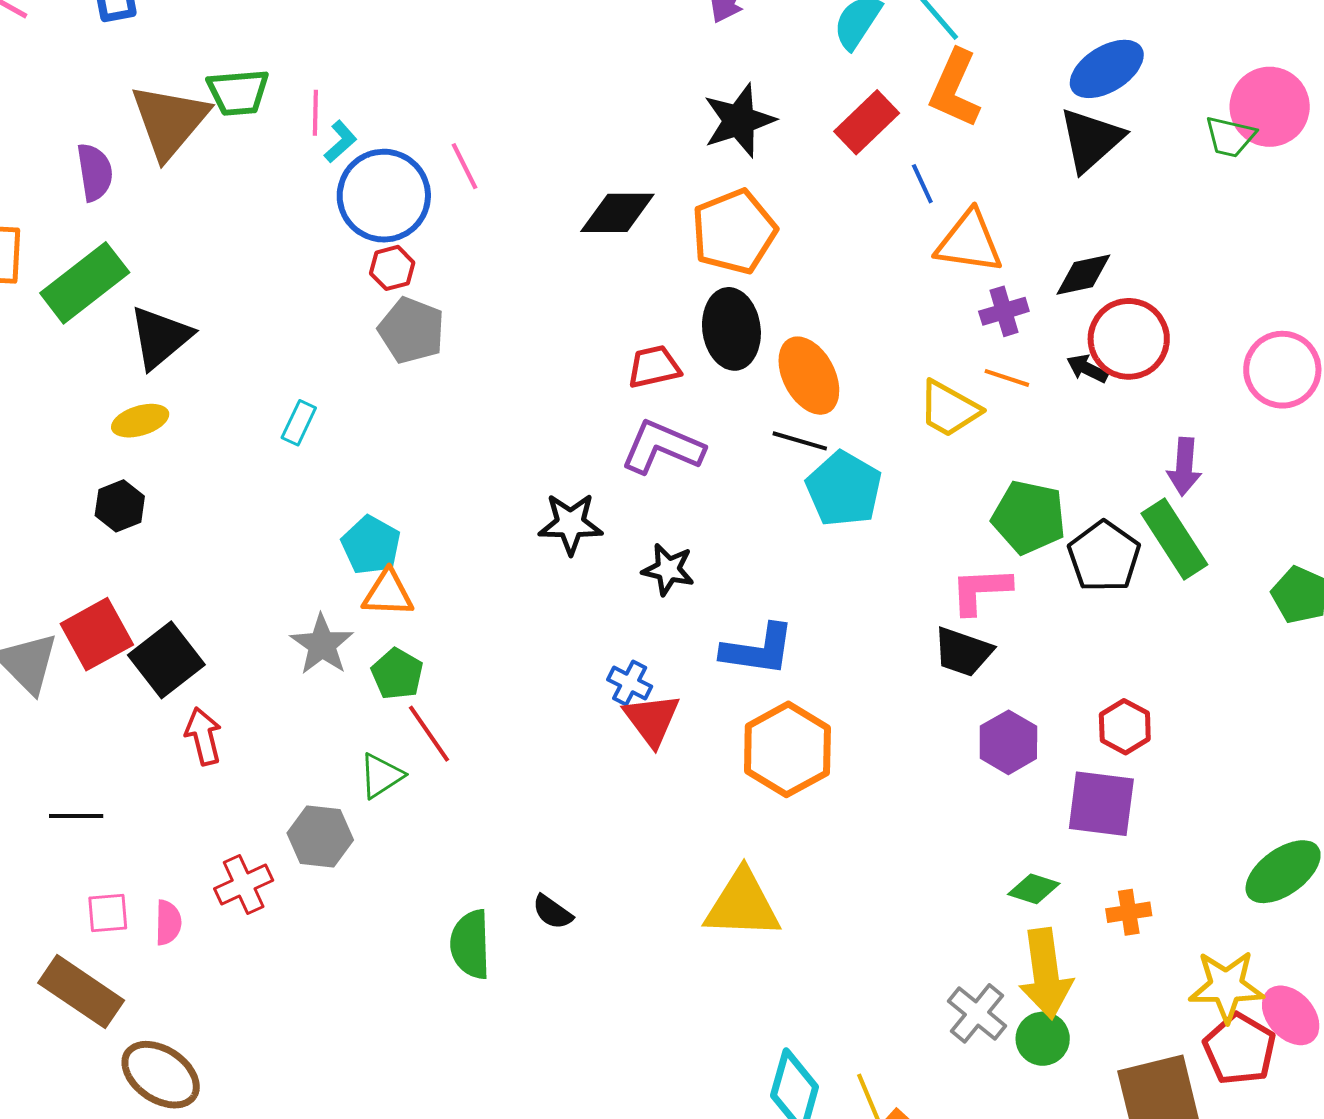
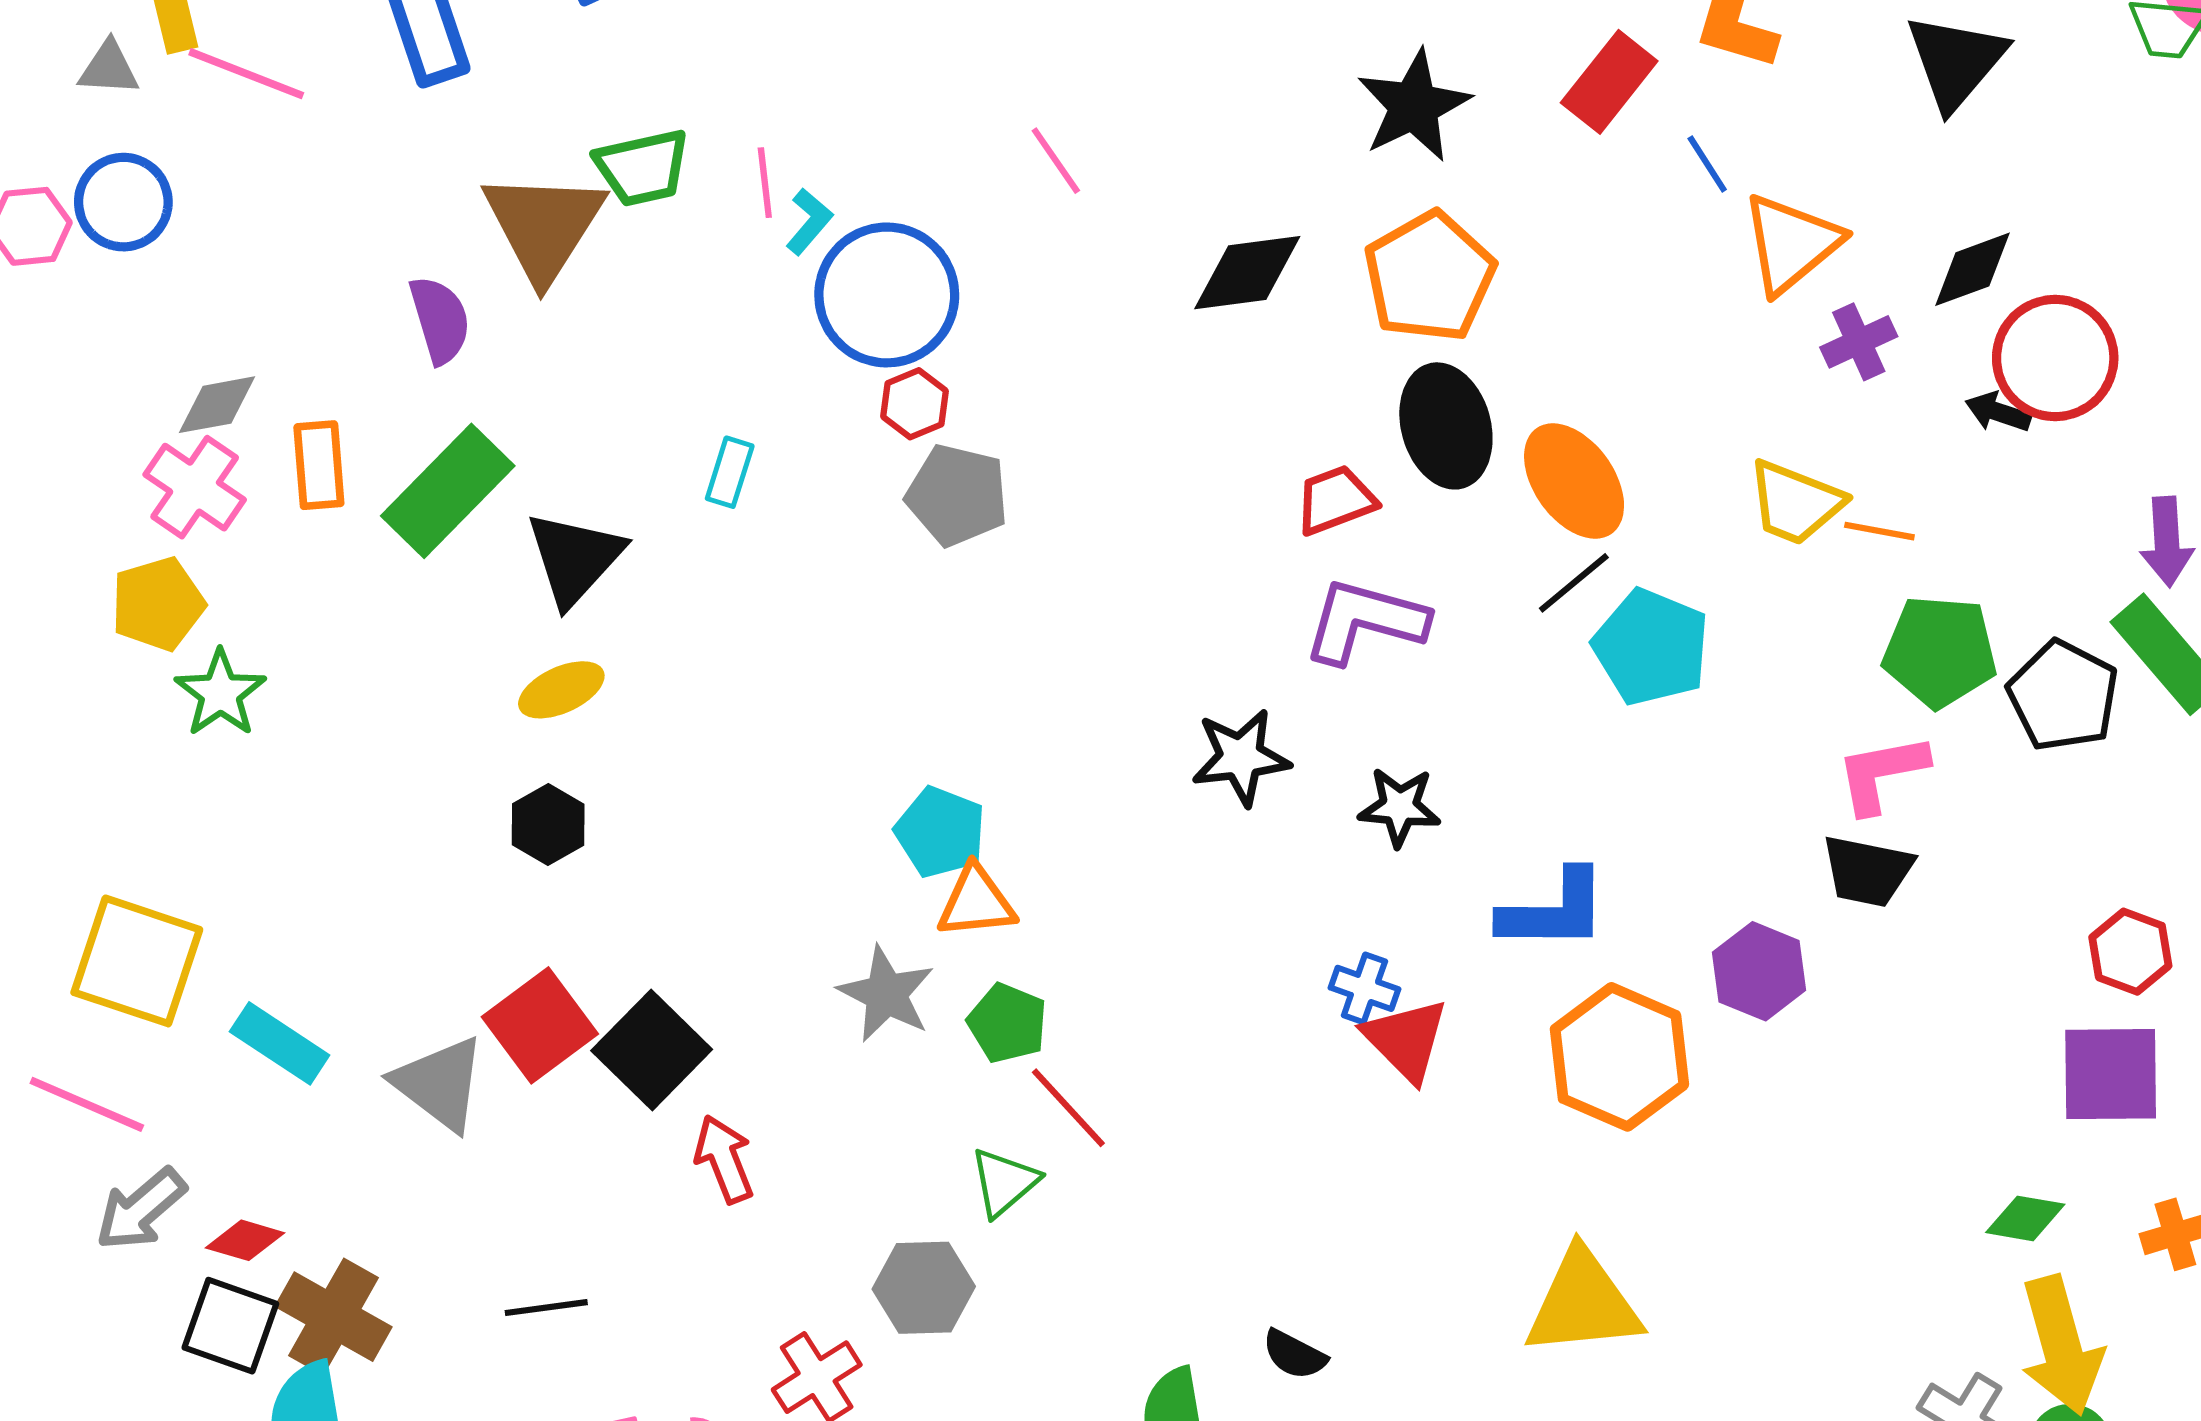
pink line: (464, 166) -> (1056, 161), moved
orange triangle: (969, 242) -> (1791, 243), turned -40
orange line: (1007, 378) -> (1879, 531), moved
cyan rectangle: (299, 423) -> (730, 472), moved
black line: (800, 441) -> (1574, 583), turned -48
purple hexagon: (1008, 742) -> (1759, 971), moved

